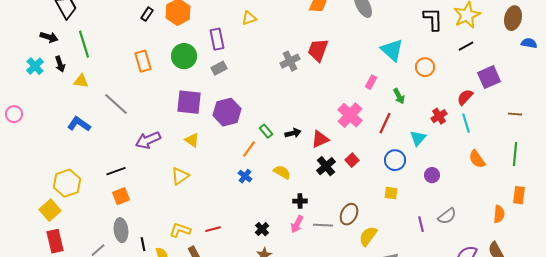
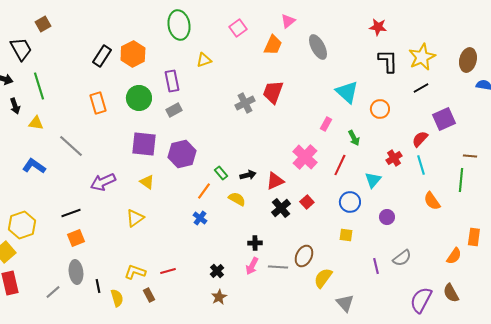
black rectangle: (147, 14) -> (102, 56), size x1.5
green line: (515, 154) -> (461, 180), moved
yellow semicircle: (282, 172) -> (237, 199), moved
orange semicircle: (499, 214) -> (454, 256), turned 30

